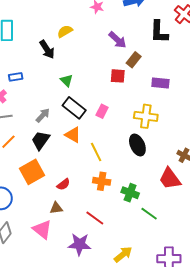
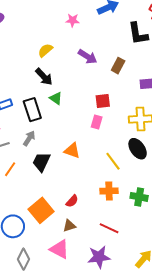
purple arrow: (118, 40) -> (88, 57), moved
black arrow: (47, 49) -> (44, 77), moved
red square: (118, 76) -> (103, 101), moved
black rectangle: (74, 108) -> (32, 110), moved, turned 45
gray arrow: (43, 115) -> (29, 138), moved
yellow line: (96, 152) -> (113, 161), moved
orange square: (32, 172) -> (41, 210), moved

